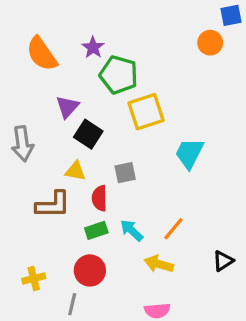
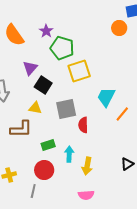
gray square: (125, 173) -> (66, 109), size x1.5
red semicircle: (99, 198) -> (83, 125), moved
orange line: (173, 229) -> (122, 114), moved
cyan arrow: (132, 230) -> (69, 154), moved, turned 49
yellow arrow: (159, 264) -> (87, 166), turned -96

